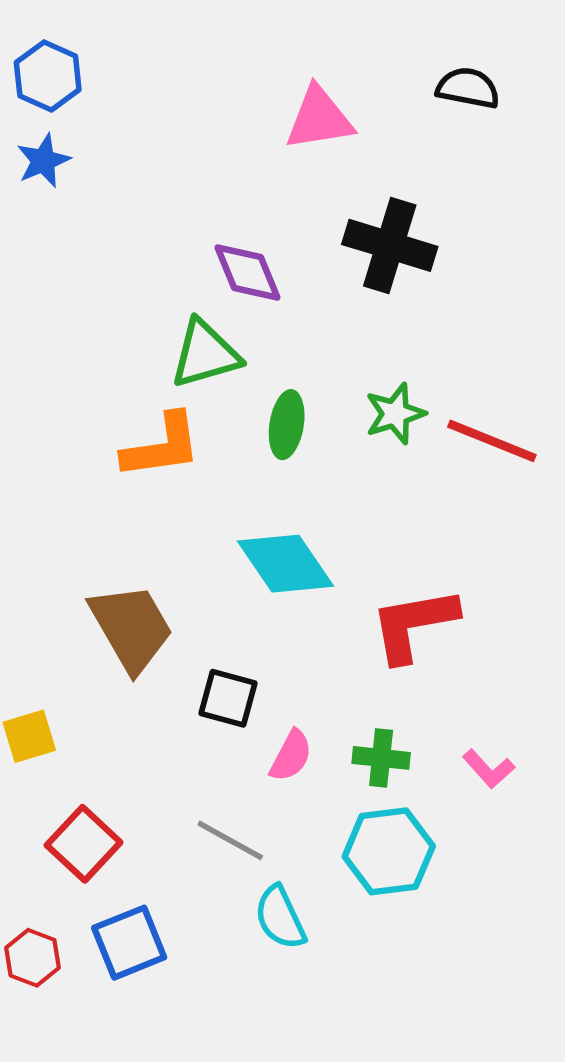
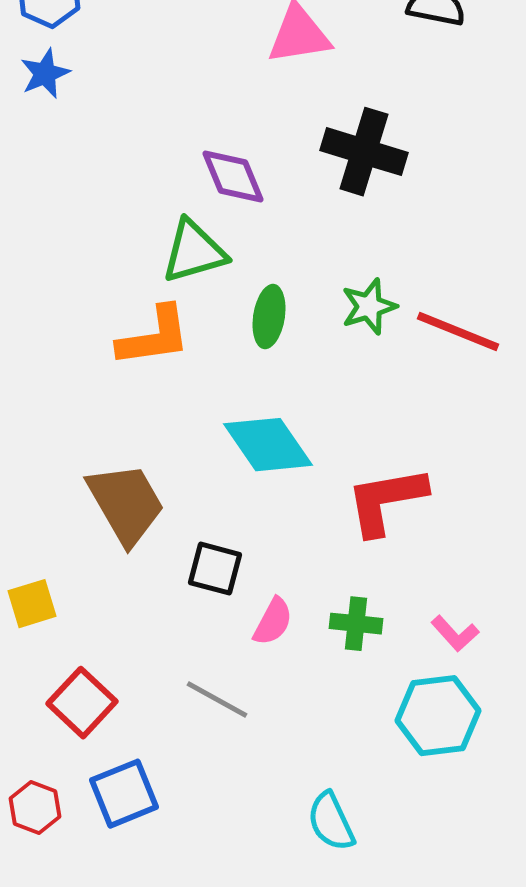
cyan hexagon: (389, 851) -> (438, 716), moved
cyan semicircle: (280, 918) -> (331, 822), moved

